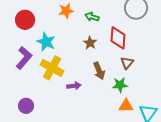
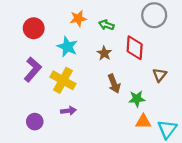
cyan star: (46, 42) -> (67, 47), moved
brown triangle: (127, 63) -> (160, 75), moved
purple arrow: (74, 86) -> (68, 111), moved

